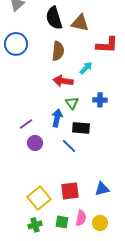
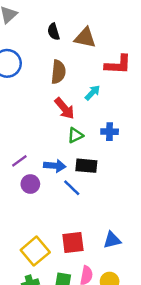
black semicircle: (54, 18) -> (53, 32), size x0.6
red arrow: (63, 81) -> (64, 108), turned -138
green triangle: (72, 103) -> (75, 135), turned 40
blue arrow: (57, 118) -> (55, 166), moved, turned 84

